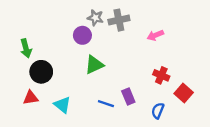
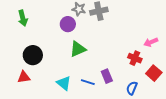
pink arrow: (155, 35) -> (151, 42), moved
green arrow: (26, 48) -> (23, 18), moved
cyan triangle: (62, 105) -> (64, 83), moved

